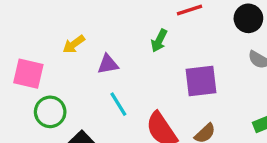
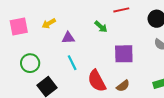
green arrow: (159, 41) -> (101, 27), turned -80
pink square: (28, 74) -> (19, 26), moved, turned -30

